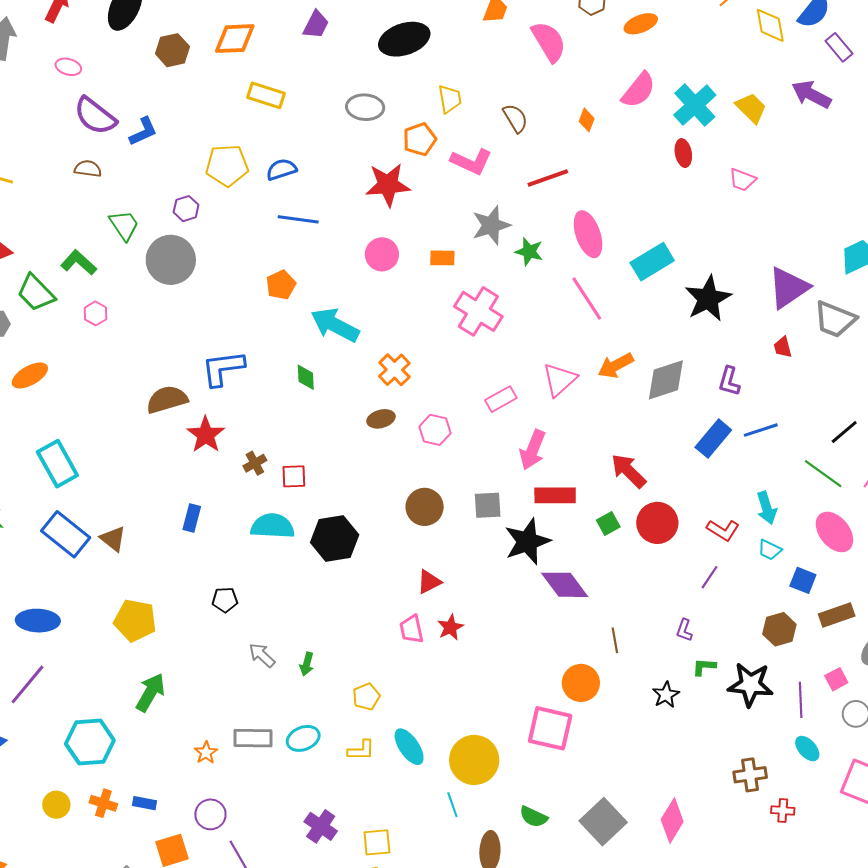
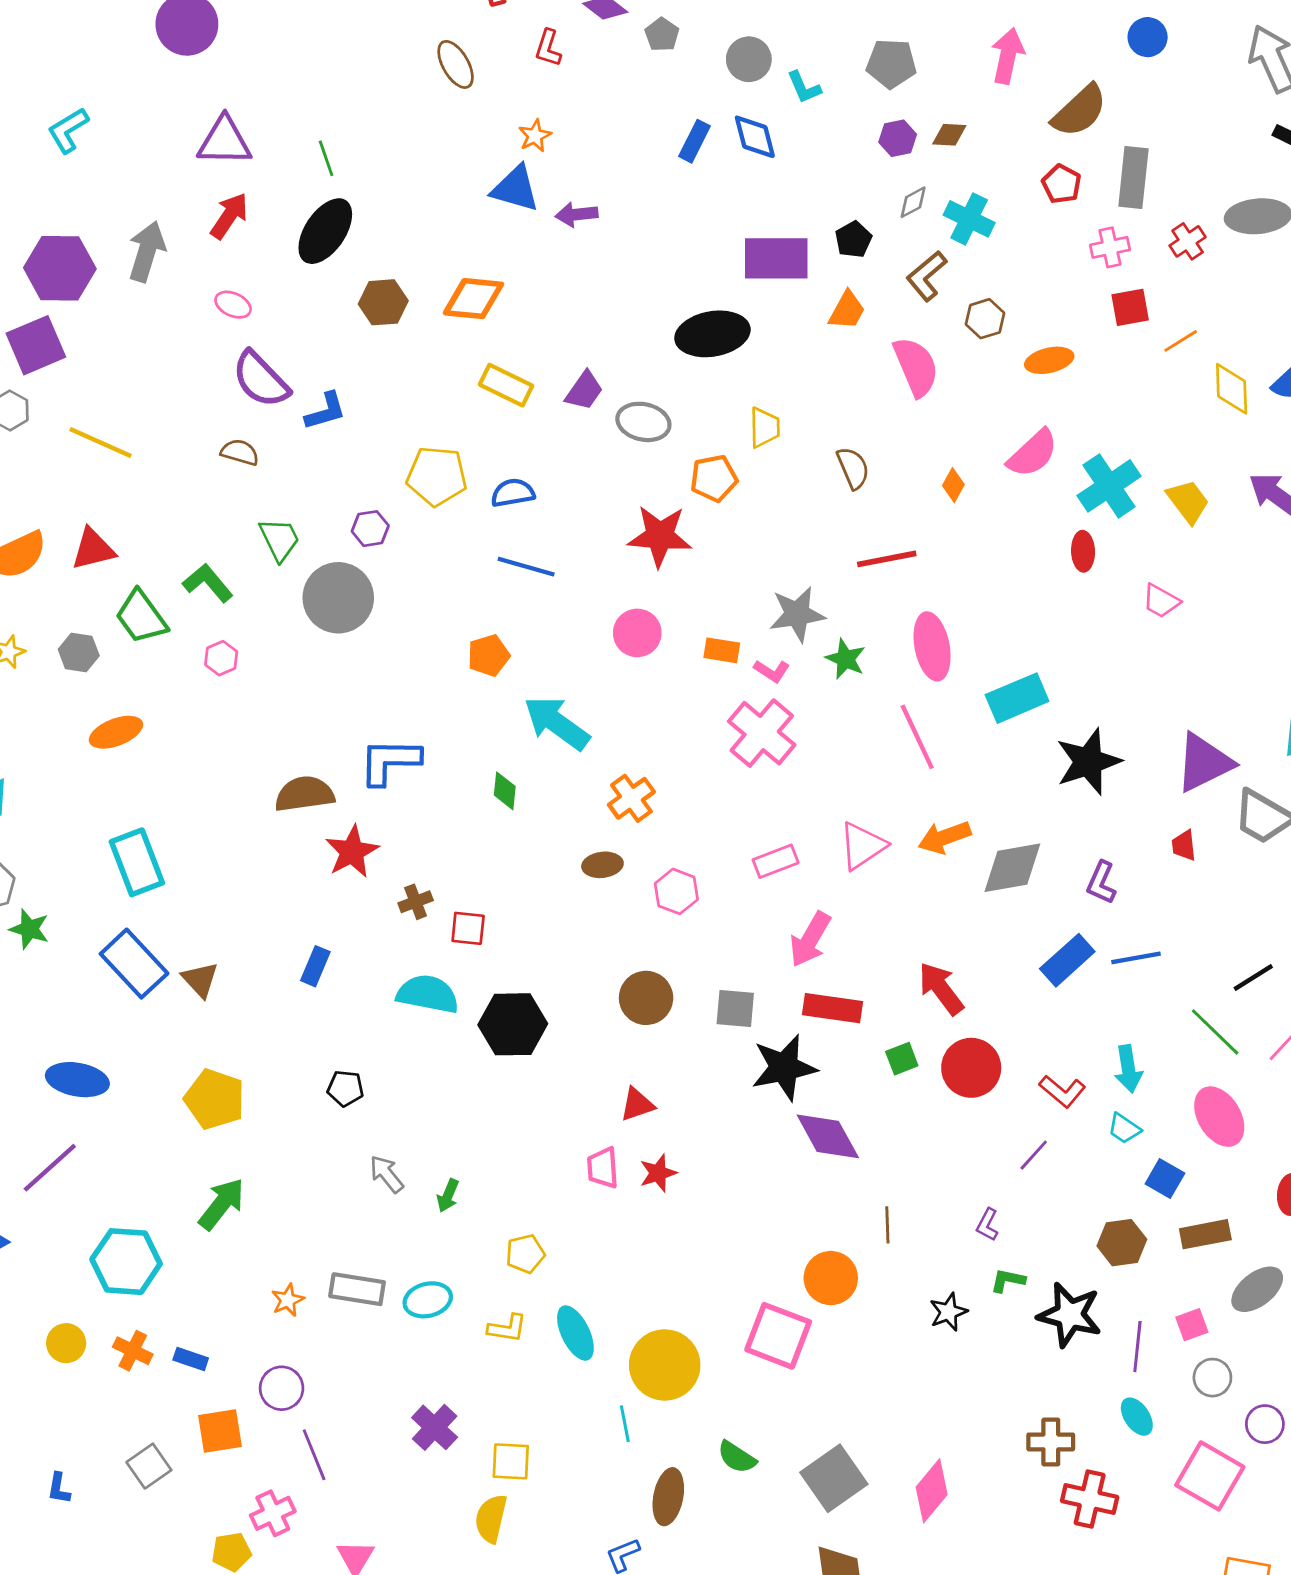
purple trapezoid: (316, 25) -> (584, 391), moved
pink L-shape: (471, 162) -> (772, 671), moved, size x0.6
red cross: (783, 810) -> (1090, 1499), size x1.6

